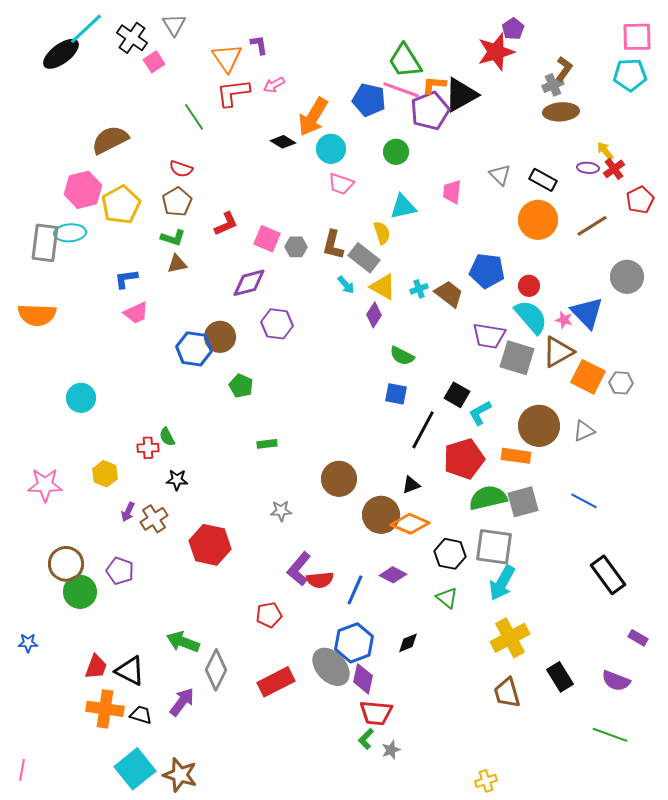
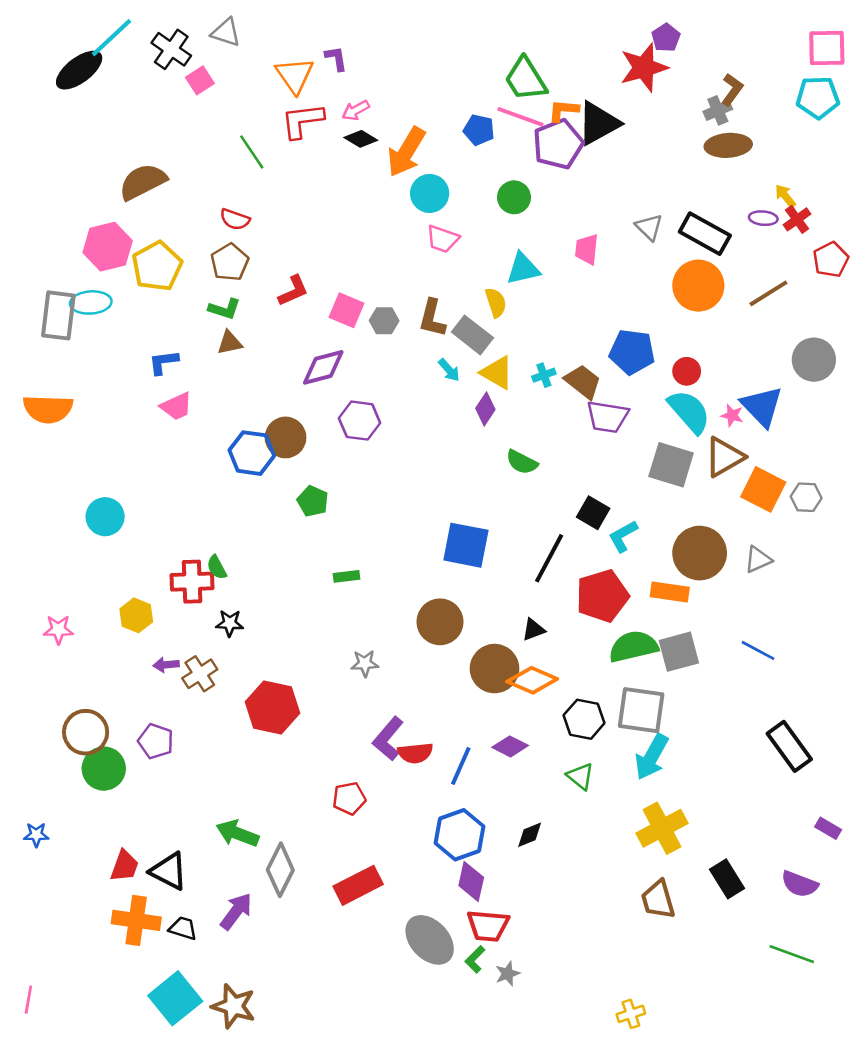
gray triangle: (174, 25) -> (226, 32), turned -40
blue pentagon: (369, 100) -> (479, 130), size x0.7
black diamond: (283, 142) -> (361, 139), moved
black rectangle: (543, 180) -> (705, 234), size x1.4
purple trapezoid: (489, 336) -> (607, 417), moved
blue square: (396, 394) -> (466, 545), moved, size x1.6
red cross: (148, 448) -> (192, 582), size x1.5
pink star: (45, 485) -> (58, 630), size x0.7
purple arrow: (128, 512) -> (166, 665), turned 60
gray ellipse: (331, 667) -> (430, 940), moved

